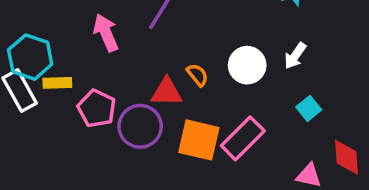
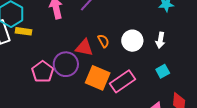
white arrow: (295, 56) -> (160, 40), turned -35
pink pentagon: (97, 108) -> (43, 72), moved

